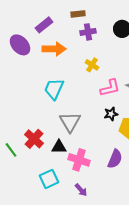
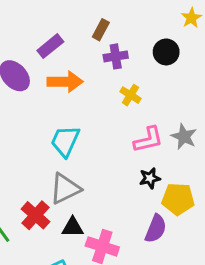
brown rectangle: (78, 14) -> (101, 30), turned -56
yellow cross: (92, 65) -> (131, 95), moved
gray triangle: (70, 122) -> (65, 189), moved, turned 35
purple semicircle: (115, 159) -> (156, 229), moved

